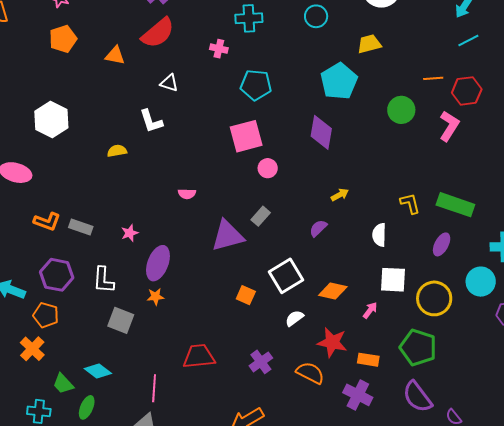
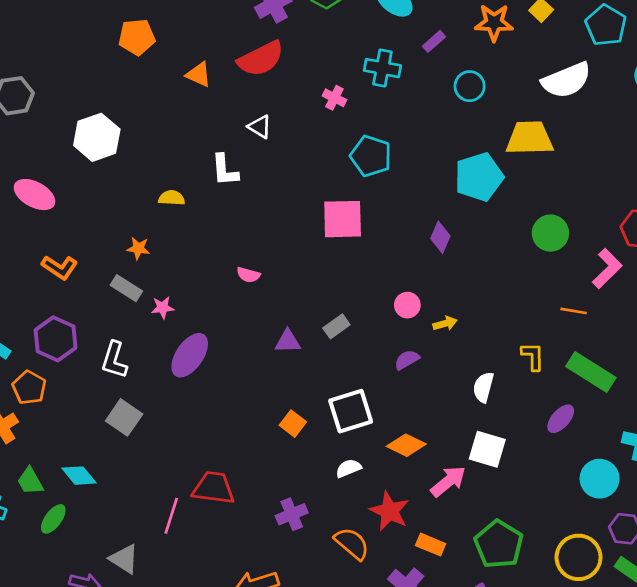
yellow trapezoid: (369, 44) -> (530, 138), size x1.5
orange line: (433, 78) -> (574, 311), moved
purple diamond: (321, 132) -> (440, 237), size x0.7
pink circle: (268, 168) -> (407, 305), moved
gray rectangle: (81, 227) -> (126, 288), moved
purple triangle: (227, 236) -> (288, 341), size x0.6
orange star: (155, 297) -> (138, 248), moved
yellow circle: (434, 298) -> (579, 557), moved
pink arrow: (370, 310) -> (448, 481), size x1.6
pink line: (154, 388) -> (171, 516), moved

